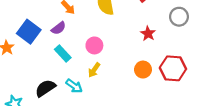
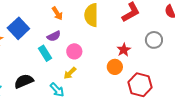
purple semicircle: (59, 28) -> (54, 36), moved
orange circle: (143, 70) -> (115, 67), moved
cyan arrow: (74, 86) -> (57, 90), moved

